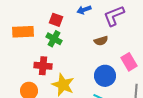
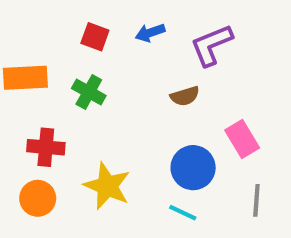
red square: (56, 20) -> (95, 37), moved
red cross: (43, 66) -> (46, 147), moved

